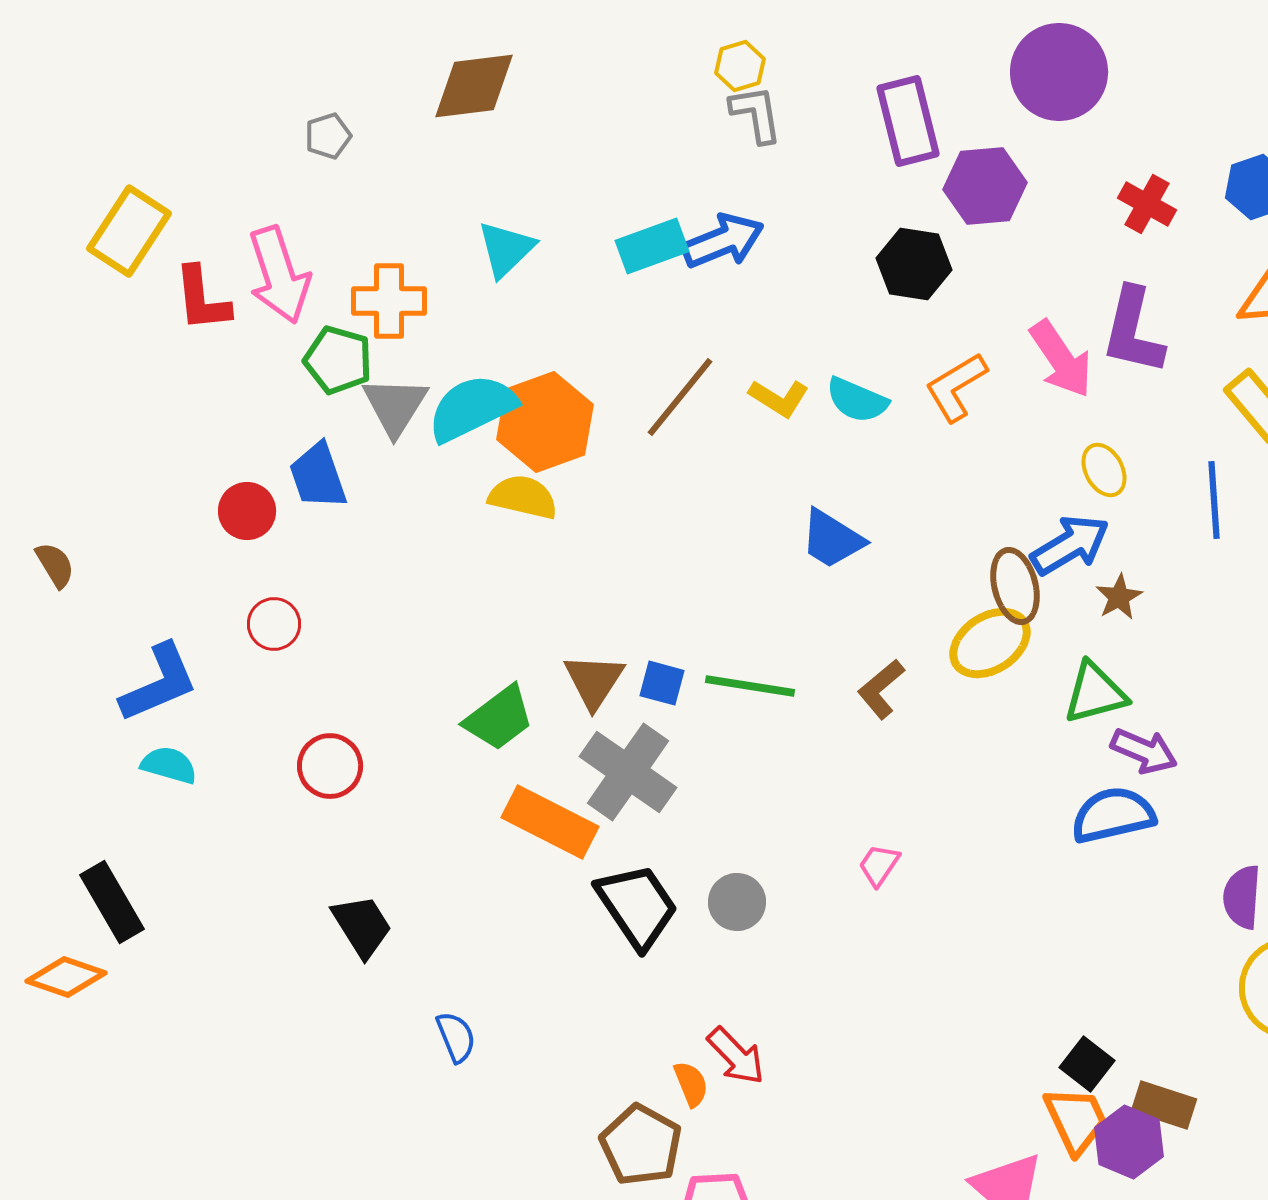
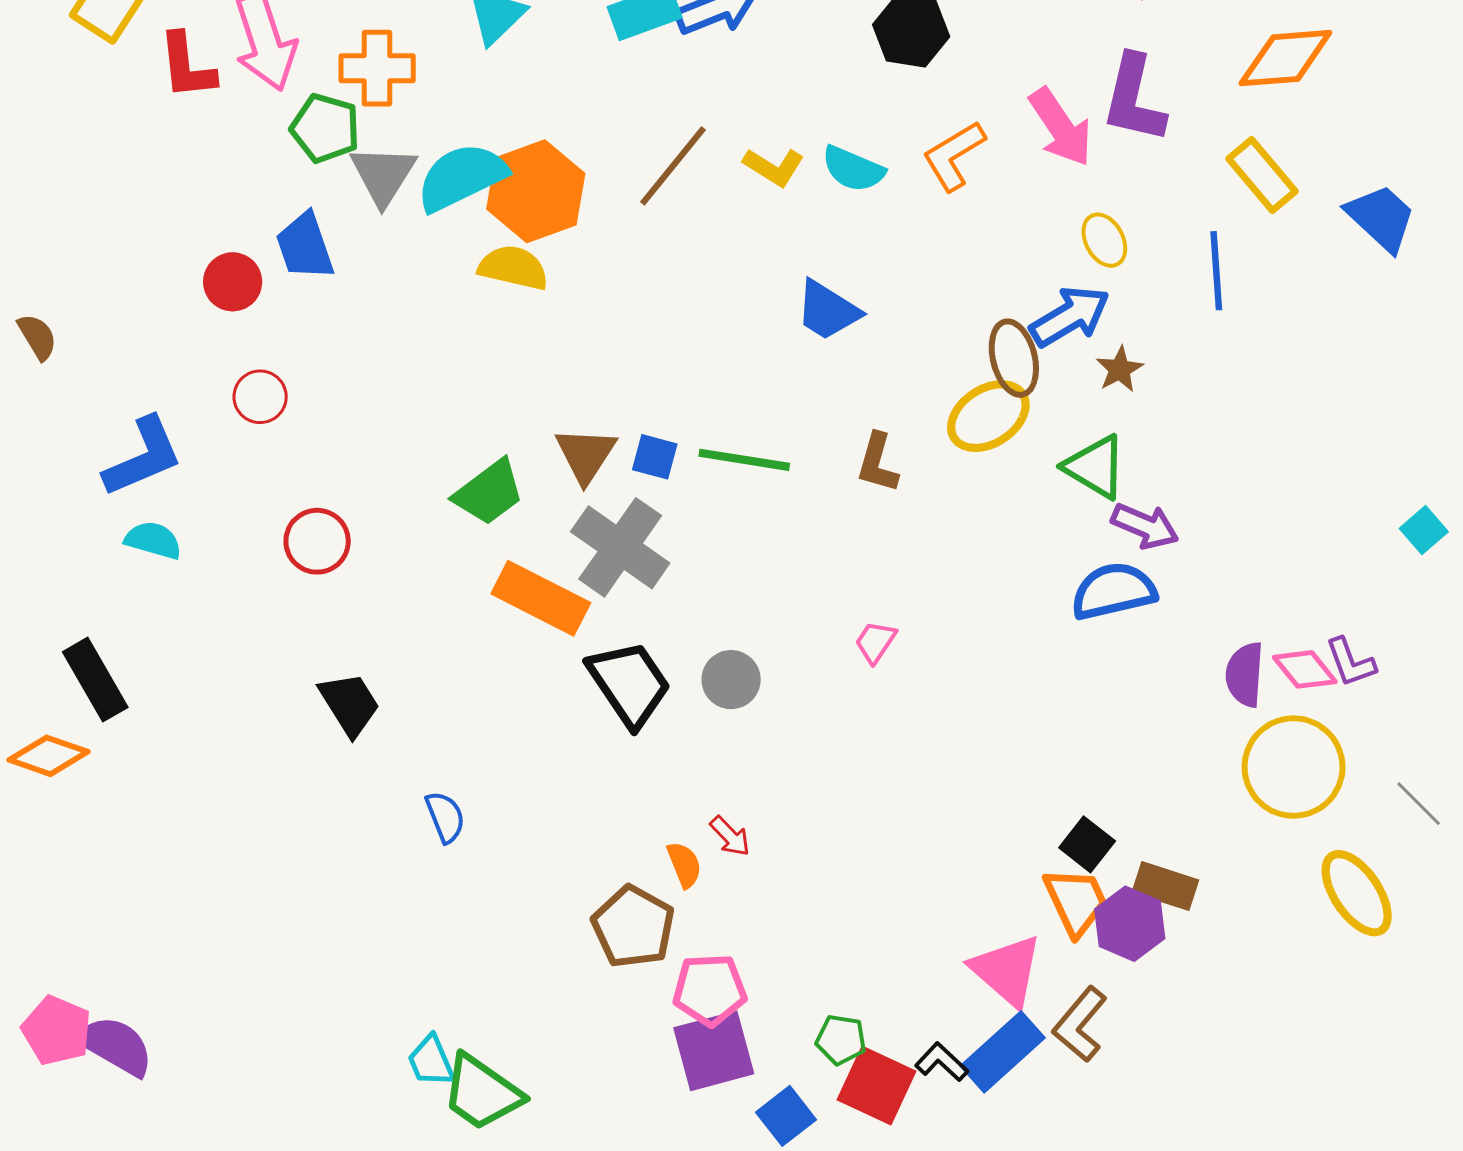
brown L-shape: (881, 689) -> (878, 463), turned -34
green triangle: (1095, 693) -> (1095, 467), turned 46
red arrow: (736, 1056) -> (730, 836), size x0.7

